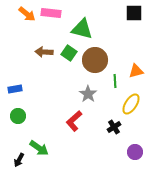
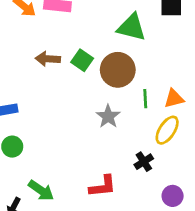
green triangle: (82, 29) -> (131, 27), moved
orange triangle: (136, 71) -> (174, 99), moved
red L-shape: (74, 121) -> (103, 186), moved, turned -145

